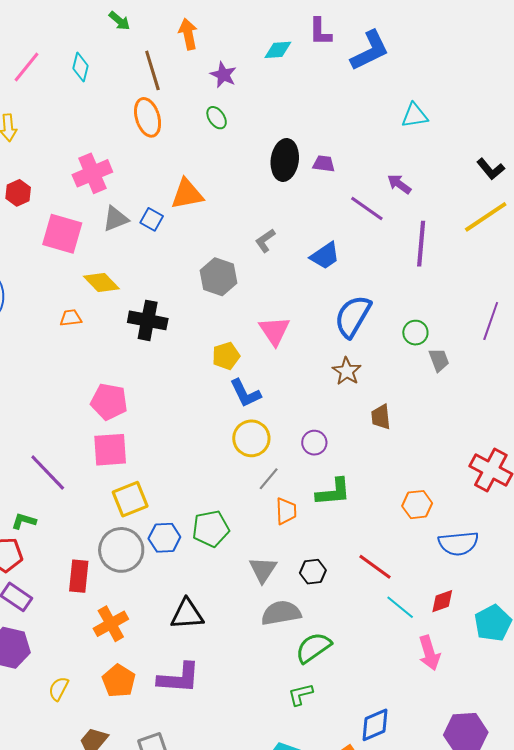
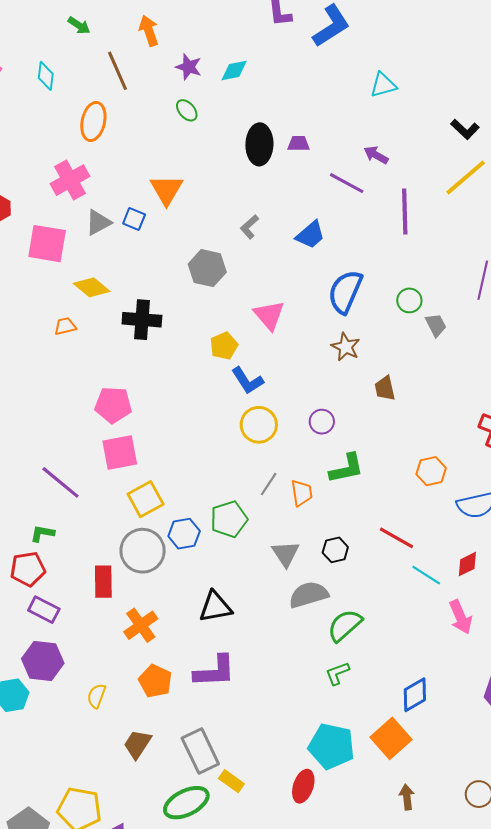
cyan diamond: (278, 50) -> (234, 70), moved
orange ellipse: (148, 117) -> (93, 121), moved, turned 36
orange triangle: (187, 194) -> (166, 190), turned -42
gray line: (269, 479) -> (269, 484), moved

